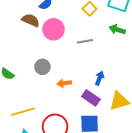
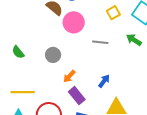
orange arrow: (64, 83) -> (69, 76), turned -56
purple rectangle: (91, 98) -> (77, 96), moved

